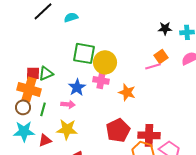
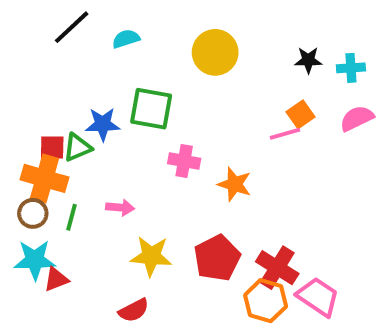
yellow circle: (105, 62) -> (215, 52), moved
blue star: (77, 87) -> (103, 124), moved, turned 30
yellow star: (67, 129) -> (151, 256), moved
red cross: (149, 135) -> (277, 268), turned 30
red triangle: (45, 140) -> (56, 279), moved

